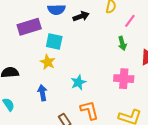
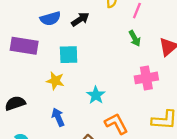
purple rectangle: (29, 27) -> (24, 46), turned 40
cyan square: (54, 42) -> (69, 55), moved

